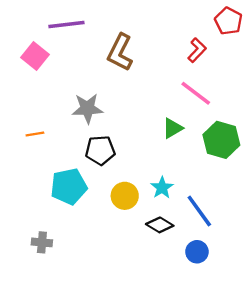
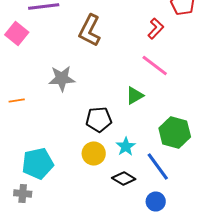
green hexagon: (221, 140) -> (175, 132), moved
black pentagon: (100, 150) -> (99, 120), moved
cyan pentagon: (69, 186) -> (38, 164), moved

